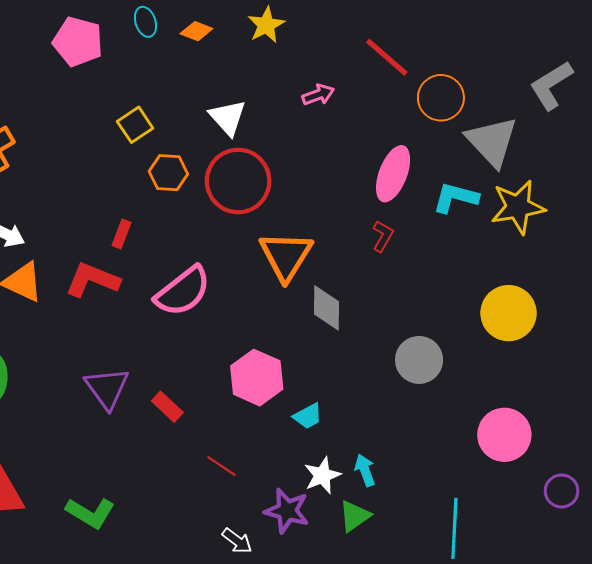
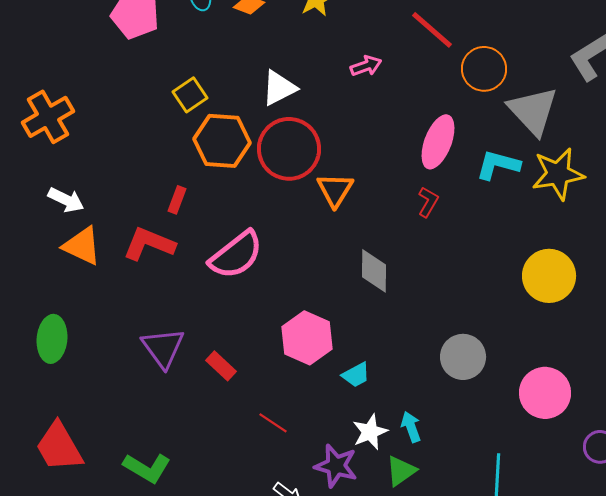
white triangle: (228, 118) -> (279, 88), turned 45
orange hexagon: (168, 173) -> (222, 141), size x1.5
orange triangle: (286, 256) -> (335, 190), moved, size x0.7
gray circle: (419, 360) -> (463, 357), moved

